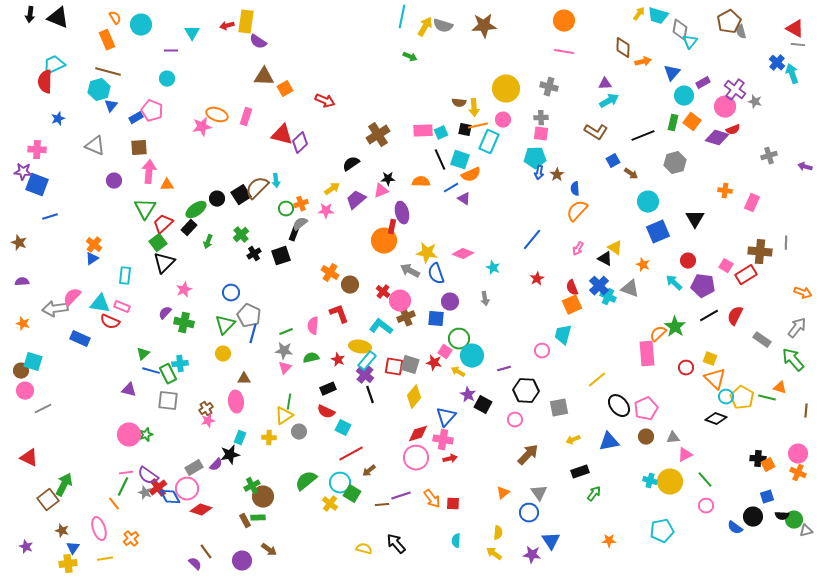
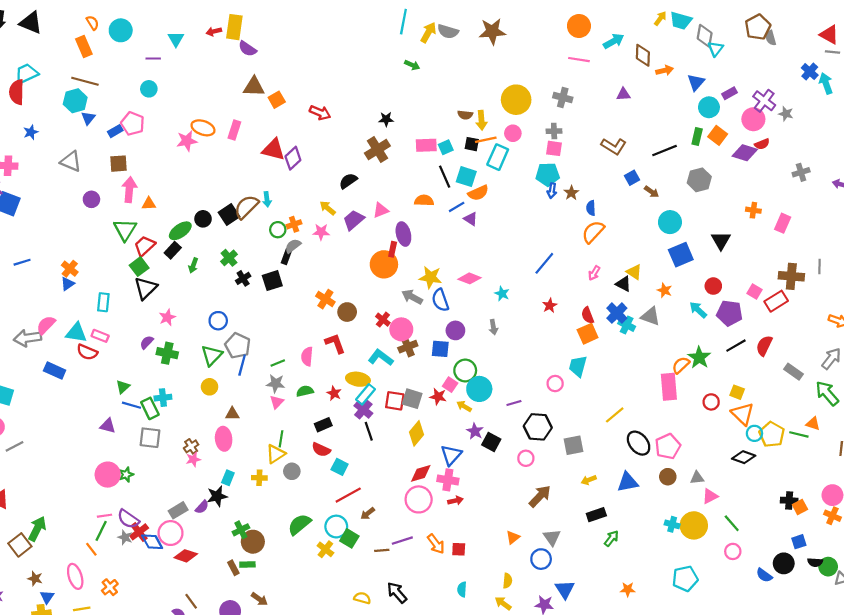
cyan arrow: (609, 101) -> (614, 41), moved
black star: (388, 179) -> (386, 119), moved
yellow arrow: (332, 189) -> (328, 208), turned -105
blue line: (50, 217) -> (22, 262), moved

